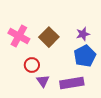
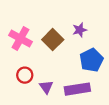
purple star: (83, 34) -> (80, 30), moved
red circle: (32, 65) -> (25, 75), moved

